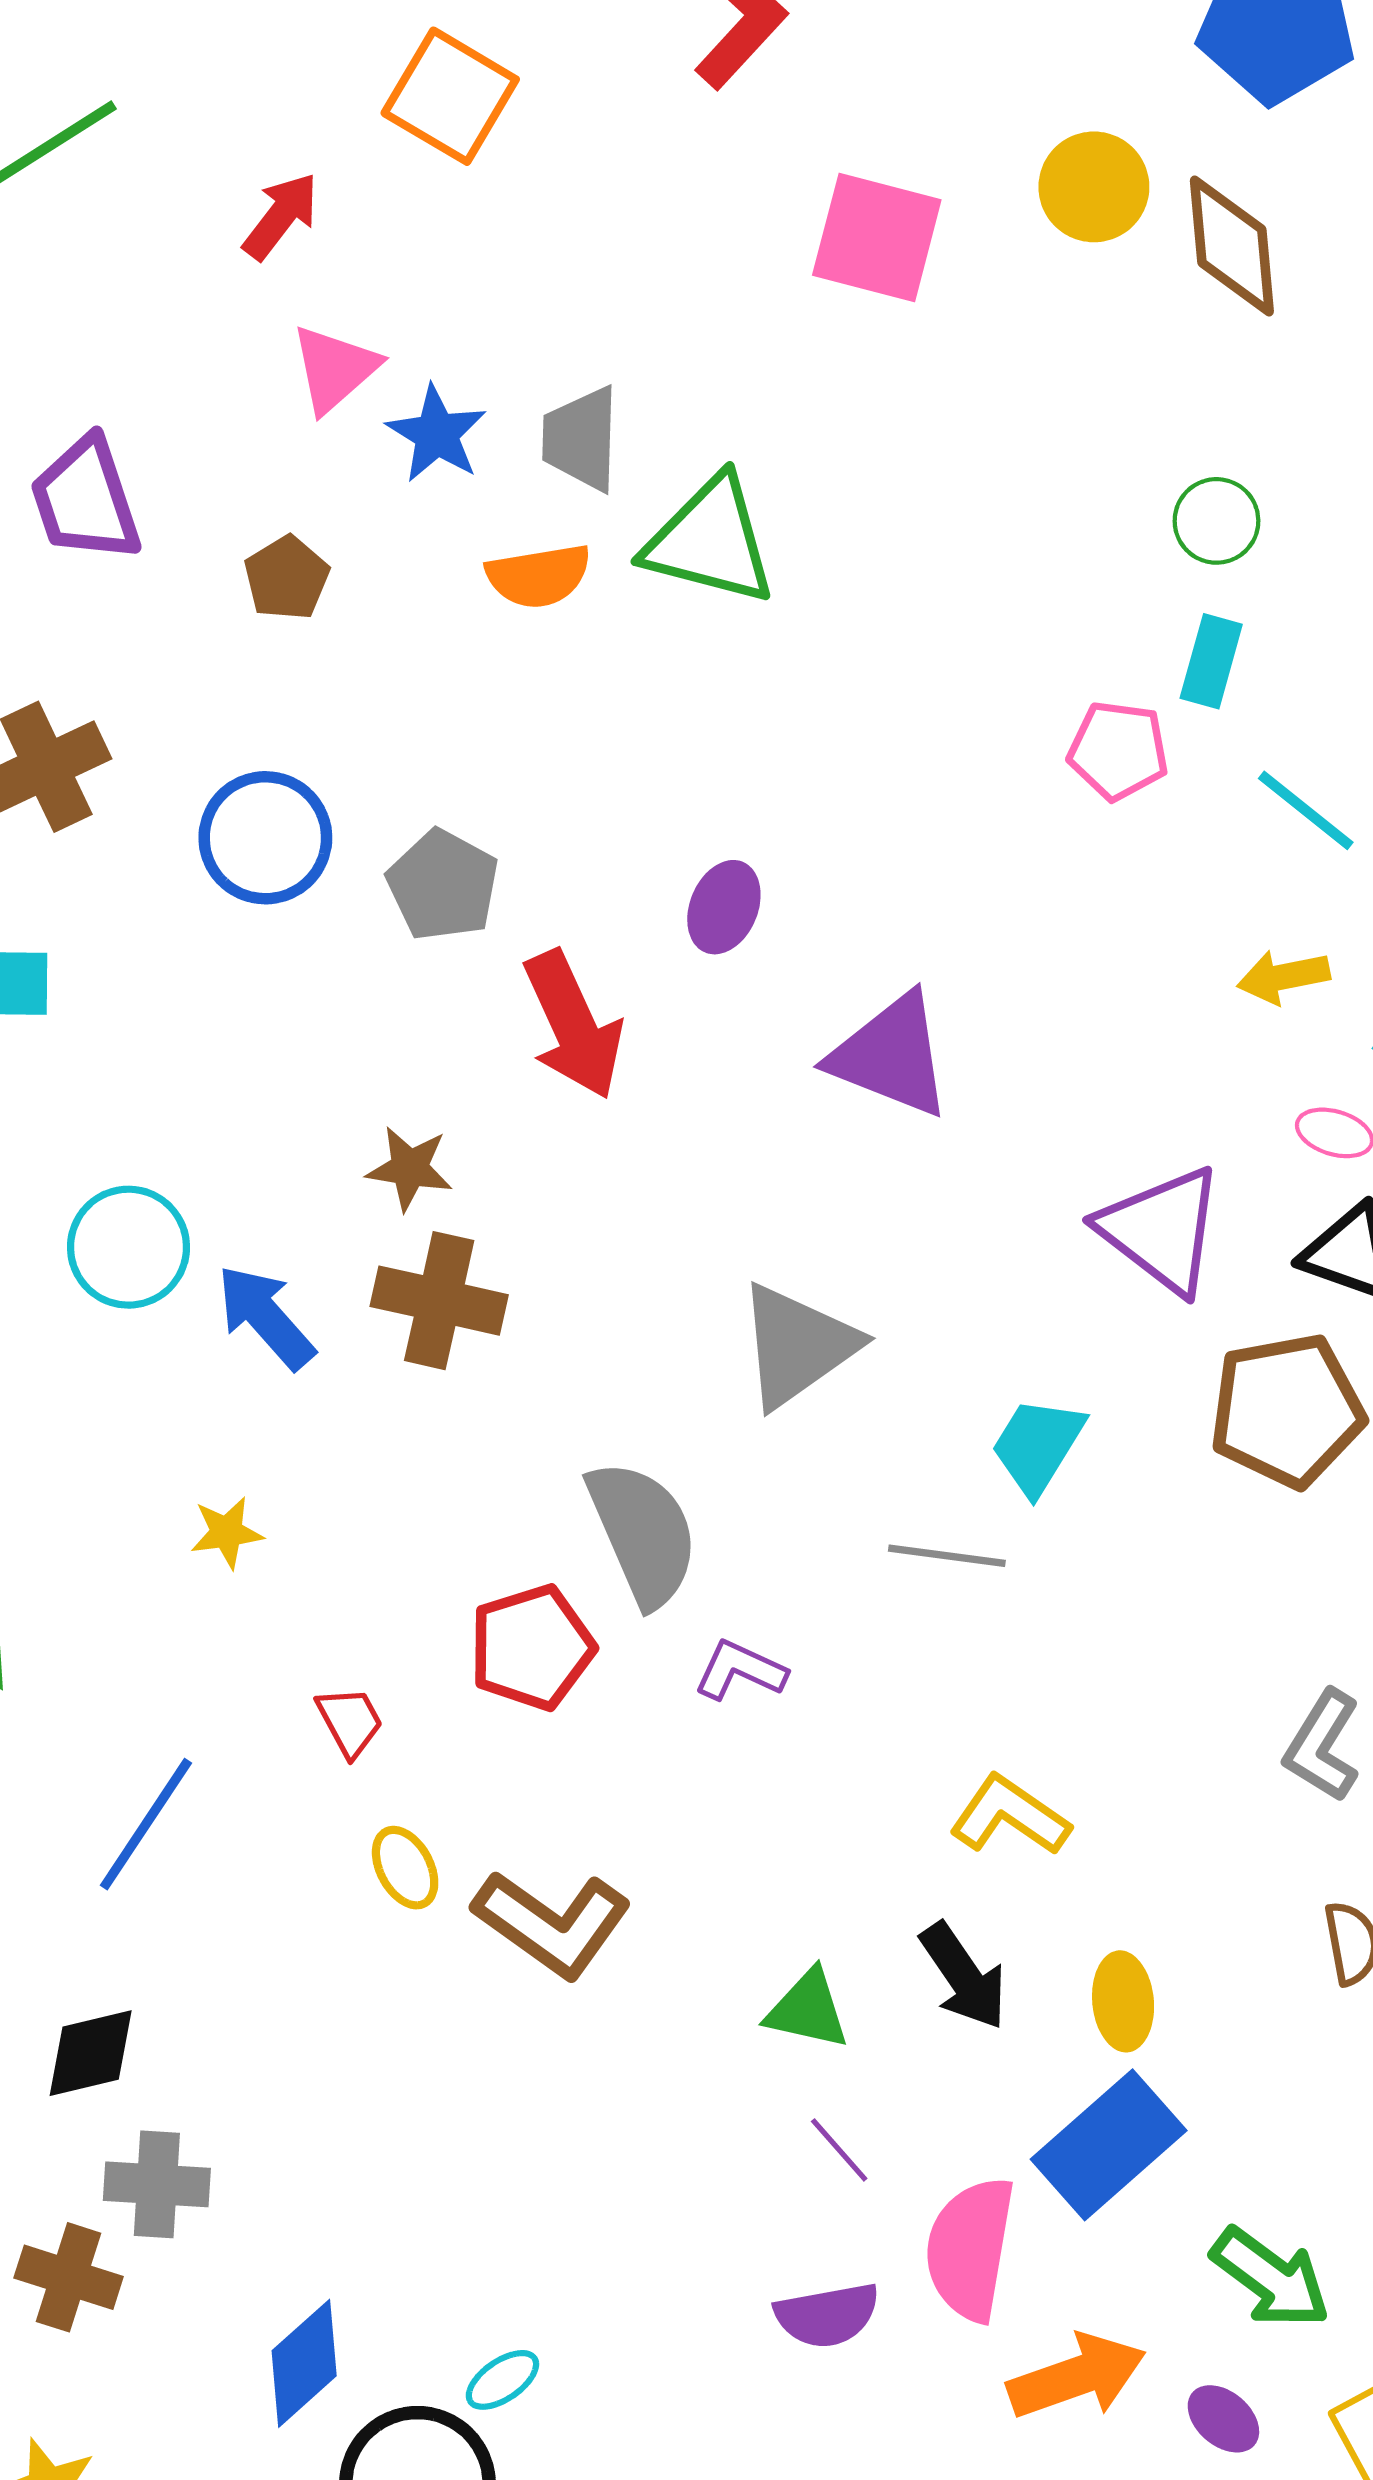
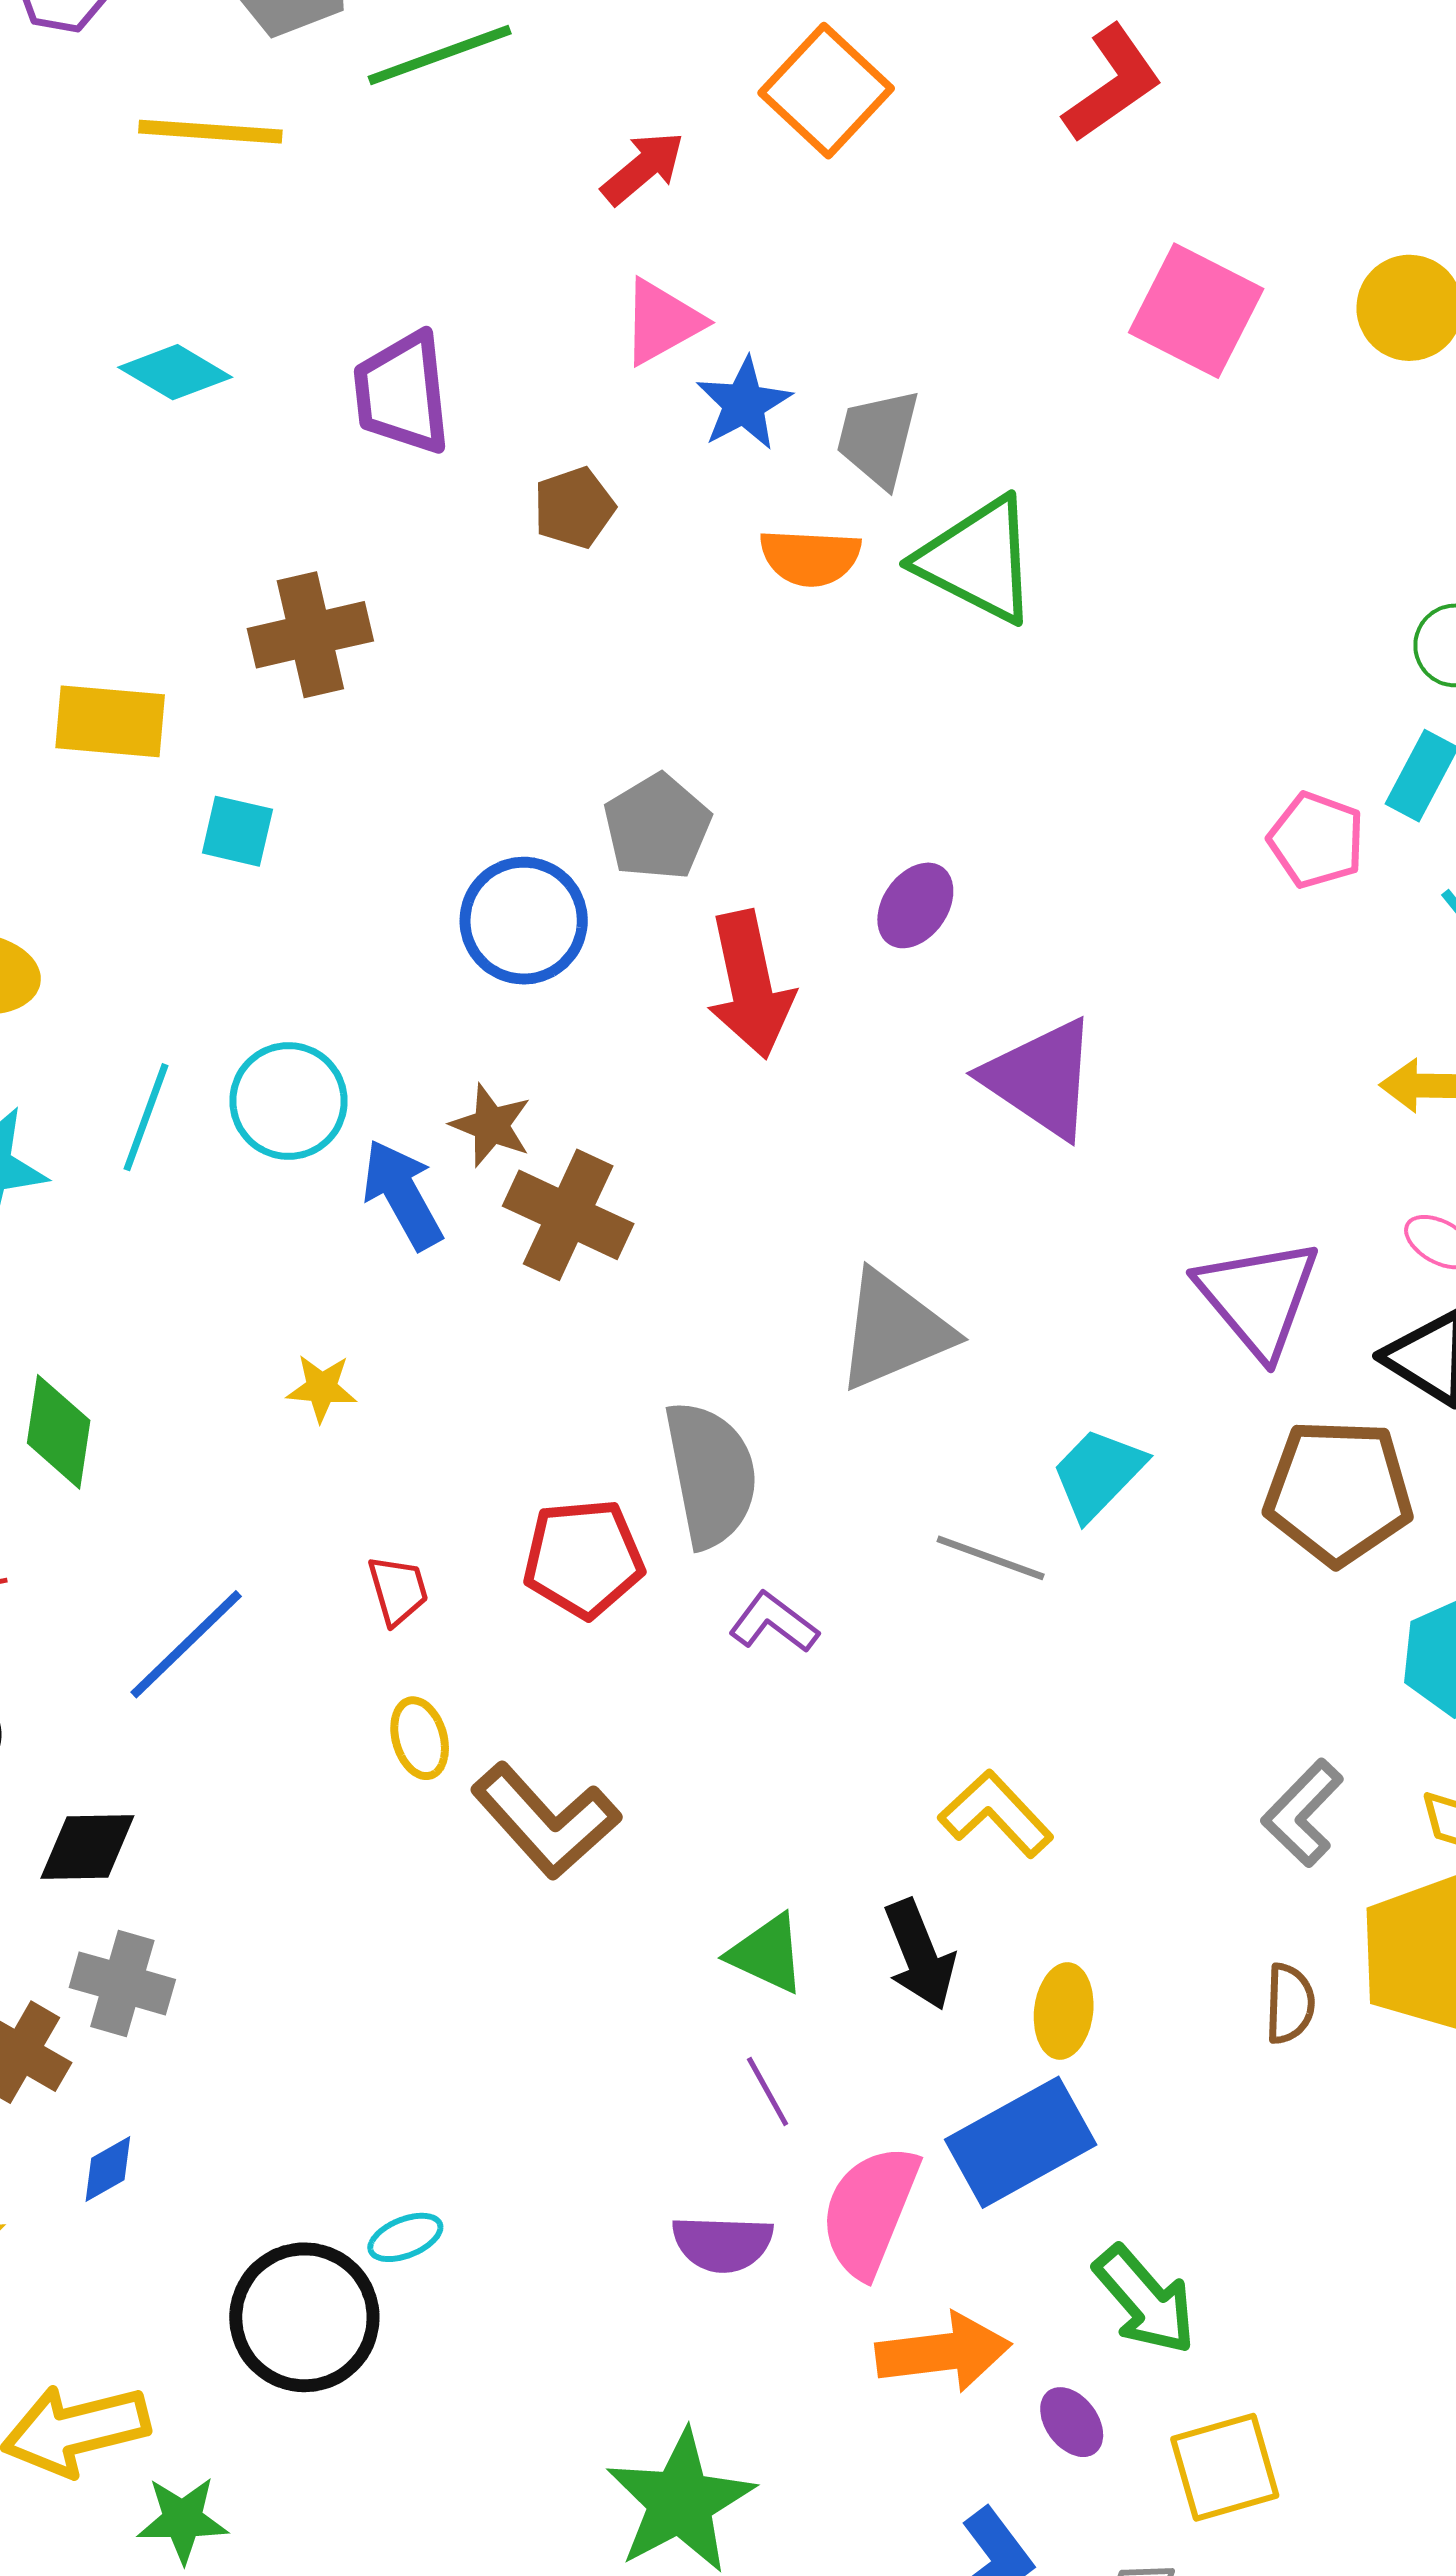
blue circle: (265, 838) -> (524, 921), moved
brown star: (410, 1168) -> (491, 1125), moved
blue diamond: (304, 2363) -> (108, 2169), moved, size x0.6

